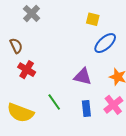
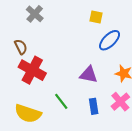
red cross: (27, 70) -> (32, 70), size x1.5

